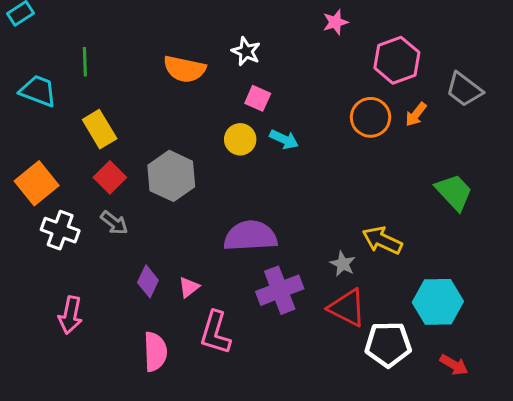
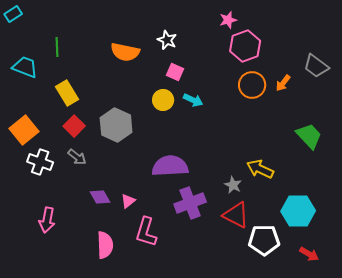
pink hexagon: (397, 60) -> (245, 46), moved
purple diamond: (148, 281) -> (100, 197), turned -55

